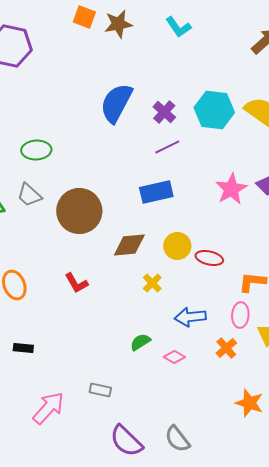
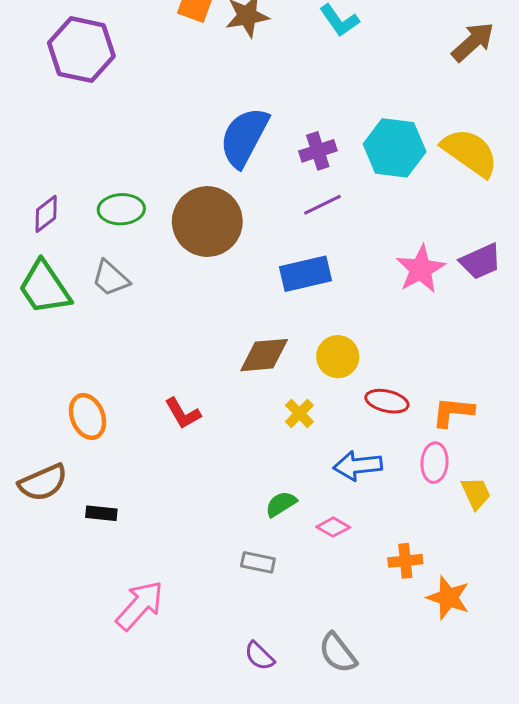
purple cross: (164, 112) -> (318, 151), turned 30
brown circle: (79, 211) -> (207, 222), moved
red ellipse: (209, 258) -> (387, 401), moved
orange cross: (226, 348) -> (405, 561), moved, turned 35
gray rectangle: (100, 390) -> (258, 562), moved
purple semicircle: (126, 441) -> (259, 656), size x0.6

